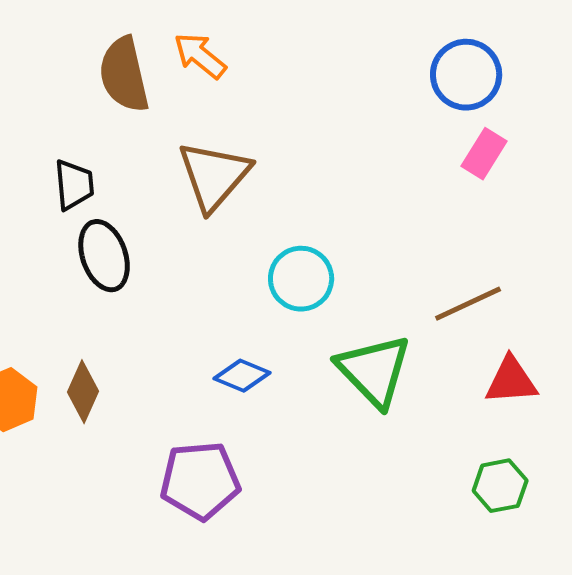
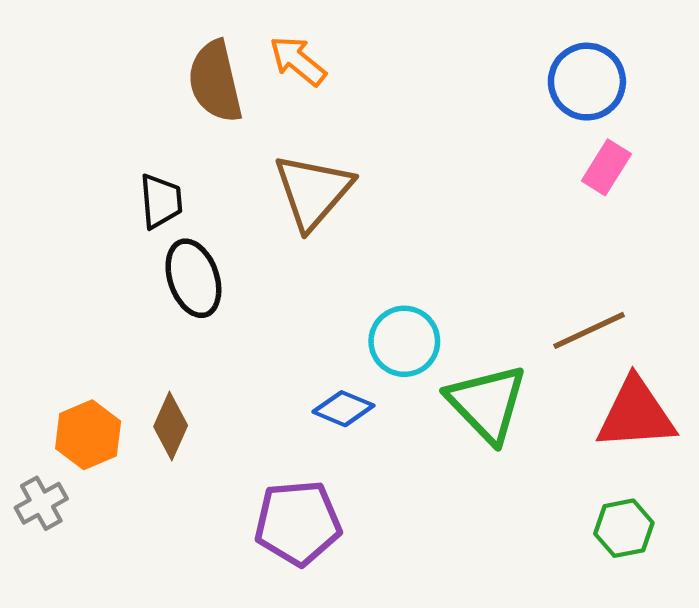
cyan circle: (301, 279) -> (404, 341), moved
red triangle: (511, 381) -> (636, 414), size x1.4

